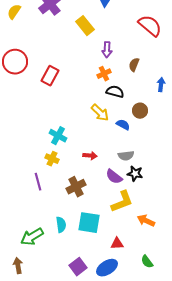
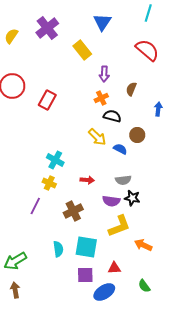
purple semicircle: (114, 177) -> (111, 201), turned -30
purple line: (38, 182) -> (35, 206), turned 42
green arrow: (32, 237) -> (15, 261), moved
purple square: (78, 267) -> (85, 275), moved, turned 36

